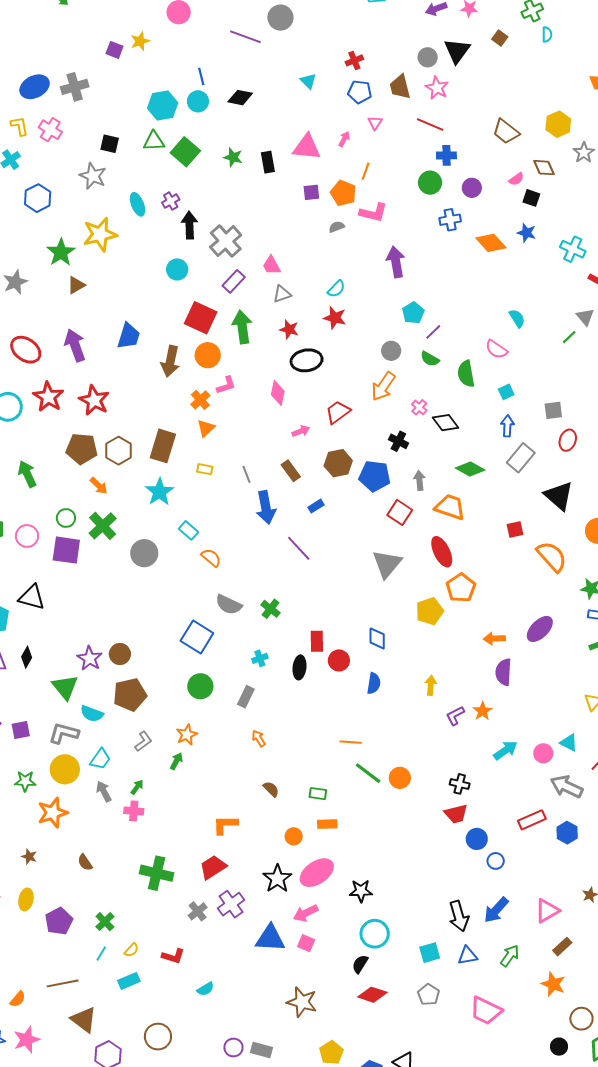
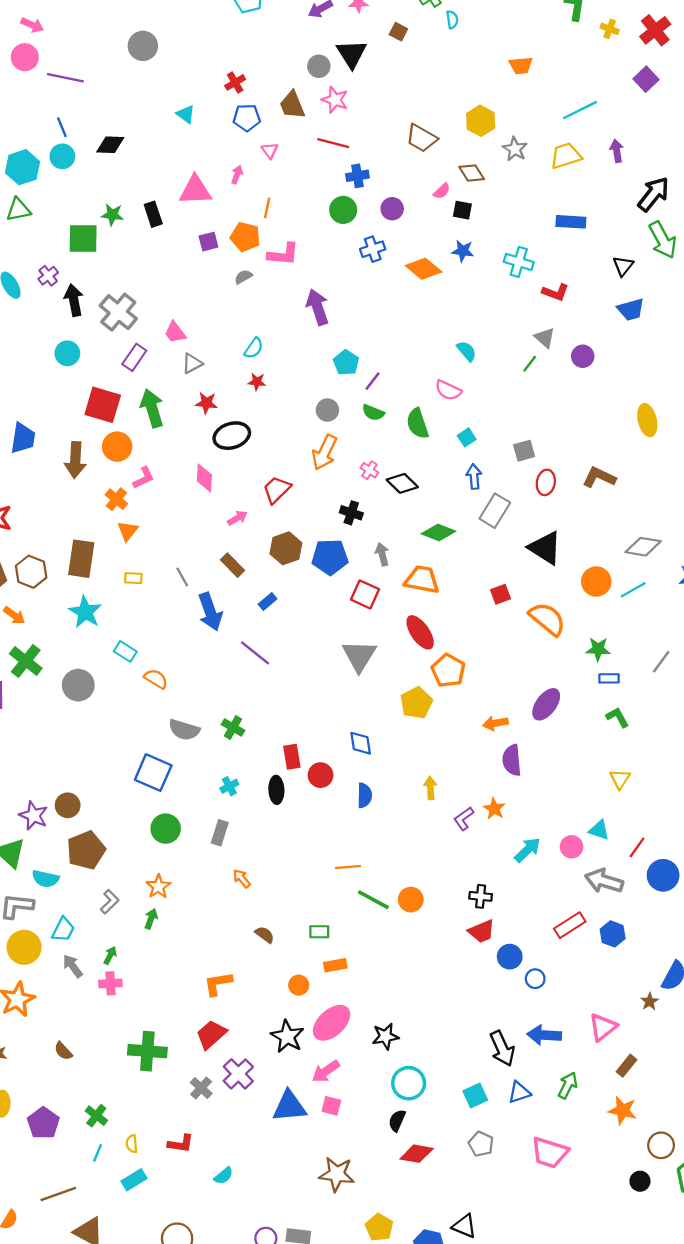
purple line: (245, 37) -> (65, 78), moved
green square: (185, 152) -> (83, 238), moved, turned -32
red star: (335, 318) -> (257, 382), size x0.7
blue arrow: (496, 910) -> (544, 1035), turned 60
yellow semicircle: (131, 950) -> (132, 1144), turned 140

